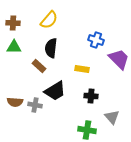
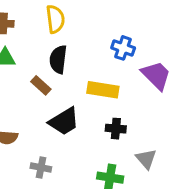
yellow semicircle: (49, 20) -> (55, 19), turned -48
yellow rectangle: (82, 69) -> (103, 90), size x1.5
gray cross: (35, 105) -> (41, 168), moved

